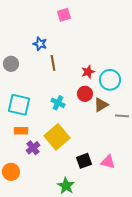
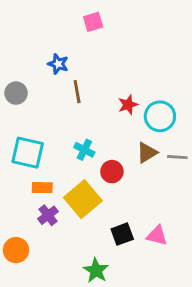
red circle: (85, 94) -> (112, 172), moved
gray line: (122, 116) -> (177, 157), moved
orange rectangle: (21, 131) -> (42, 188), moved

